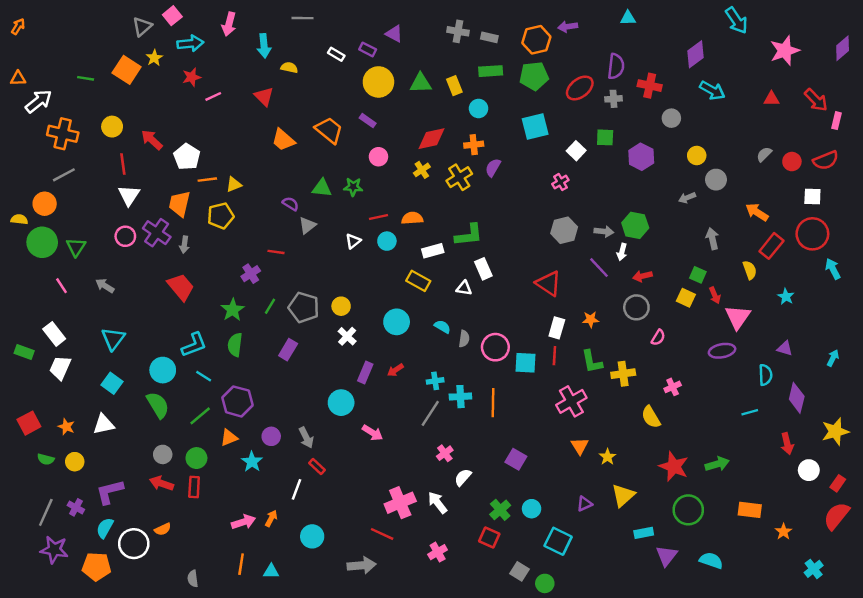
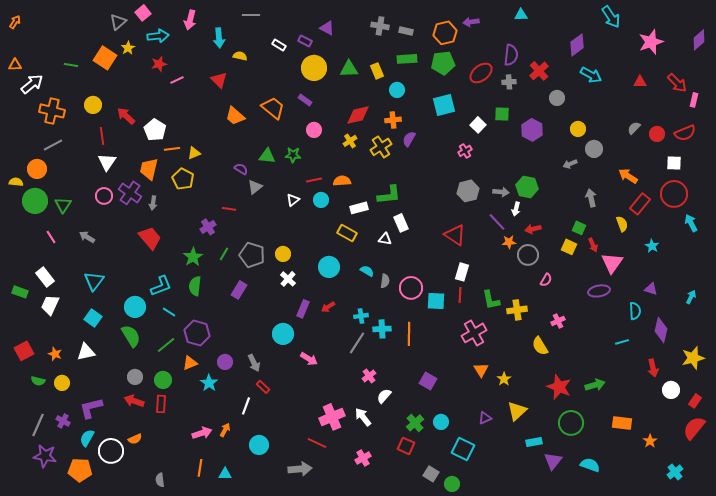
red cross: (650, 86) -> (539, 71), turned 36
yellow pentagon: (221, 216) -> (183, 179), turned -30
orange star: (591, 319) -> (509, 242), moved

